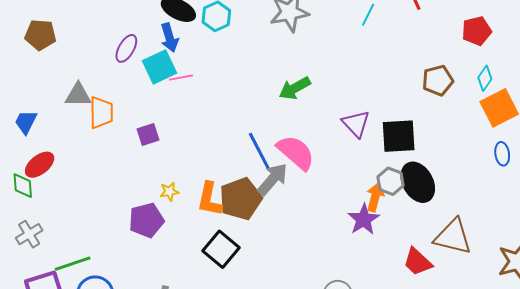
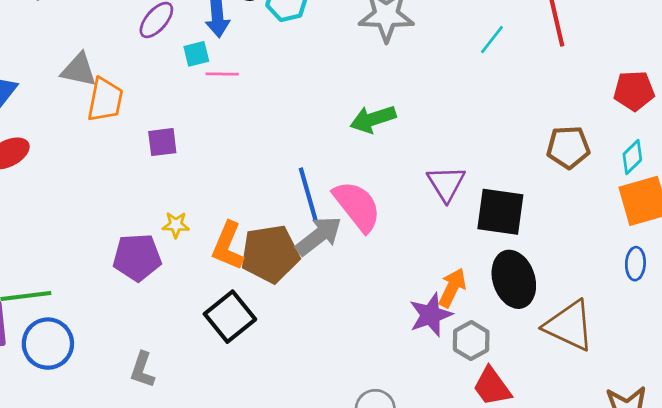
cyan square: (160, 67) -> (196, 54), size x0.6
gray hexagon: (391, 181) -> (471, 341), moved
brown triangle: (453, 237) -> (569, 326), moved

